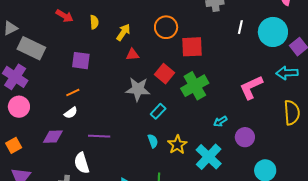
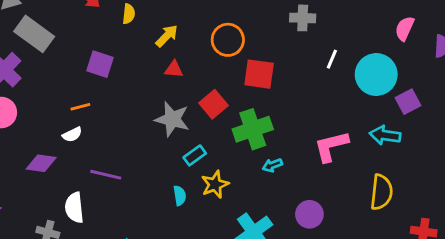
cyan arrow: (220, 121) -> (272, 165), moved
yellow star: (177, 145) -> (215, 184), moved

